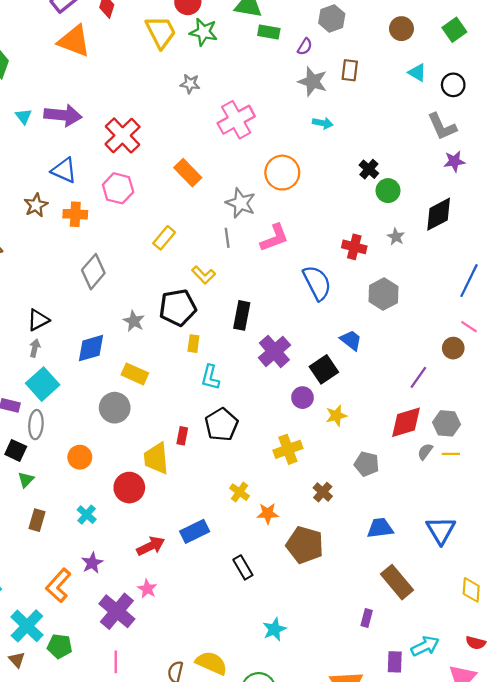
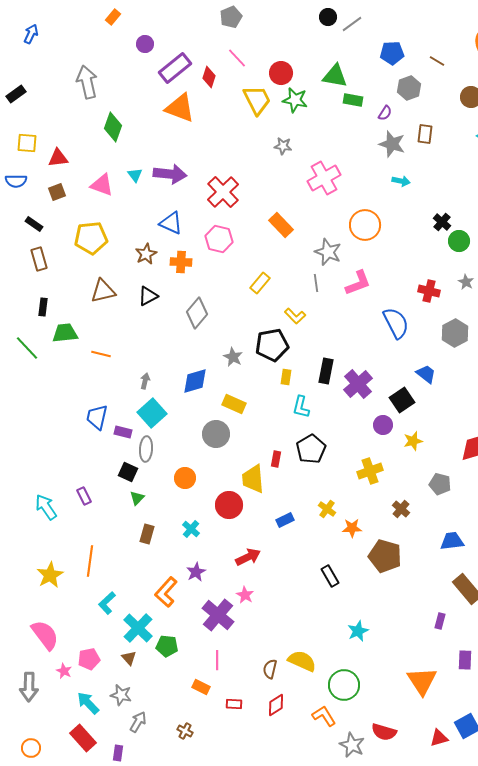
black rectangle: (242, 315) -> (326, 371), moved
black triangle: (38, 320) -> (148, 296), moved
blue rectangle: (195, 531) -> (285, 520), moved, size x0.7

